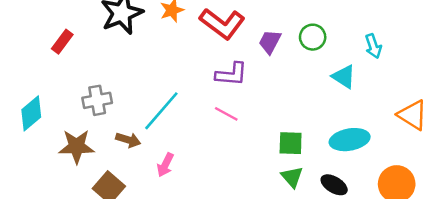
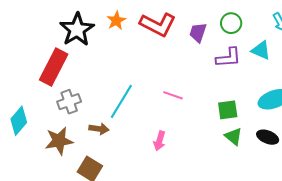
red rectangle: (62, 42) -> (54, 67), moved, size x1.8
purple L-shape: (231, 74) -> (229, 58), moved
pink arrow: (165, 165) -> (159, 141), moved

